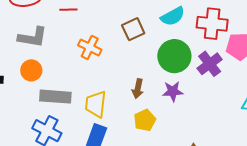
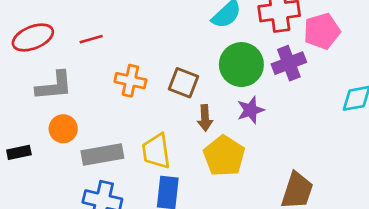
brown square: (133, 29) -> (183, 83), moved, turned -30
purple cross: (210, 64) -> (289, 63), turned 30
yellow pentagon: (145, 120) -> (224, 156), size x1.4

